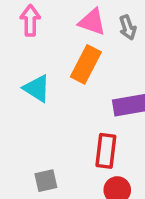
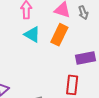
cyan triangle: (37, 88) -> (32, 34), moved

